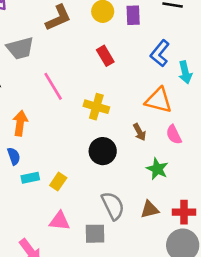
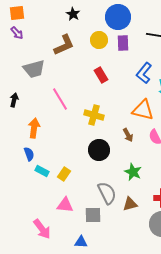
green star: (157, 169) -> (133, 172), moved
cyan rectangle: (30, 178) -> (42, 171), turned 40
brown triangle: (150, 210) -> (130, 204), moved

